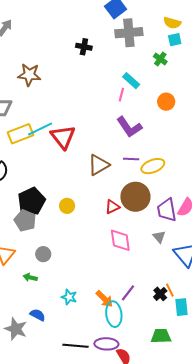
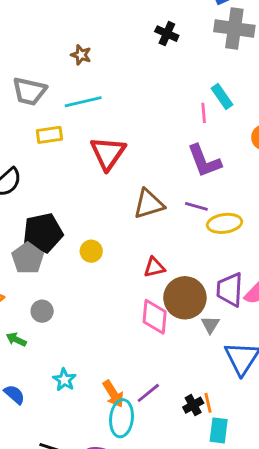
brown star: (29, 75) -> (81, 55), size x0.6
pink line: (121, 95) -> (204, 113), turned -32
cyan line: (40, 129) -> (83, 102), moved
yellow rectangle: (20, 134) -> (49, 135), size x0.7
brown circle: (135, 197) -> (185, 298), moved

